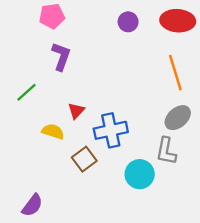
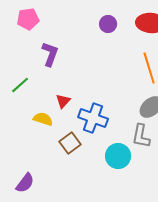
pink pentagon: (52, 16) -> (28, 19), moved
blue cross: (111, 130) -> (93, 118), turned 32

